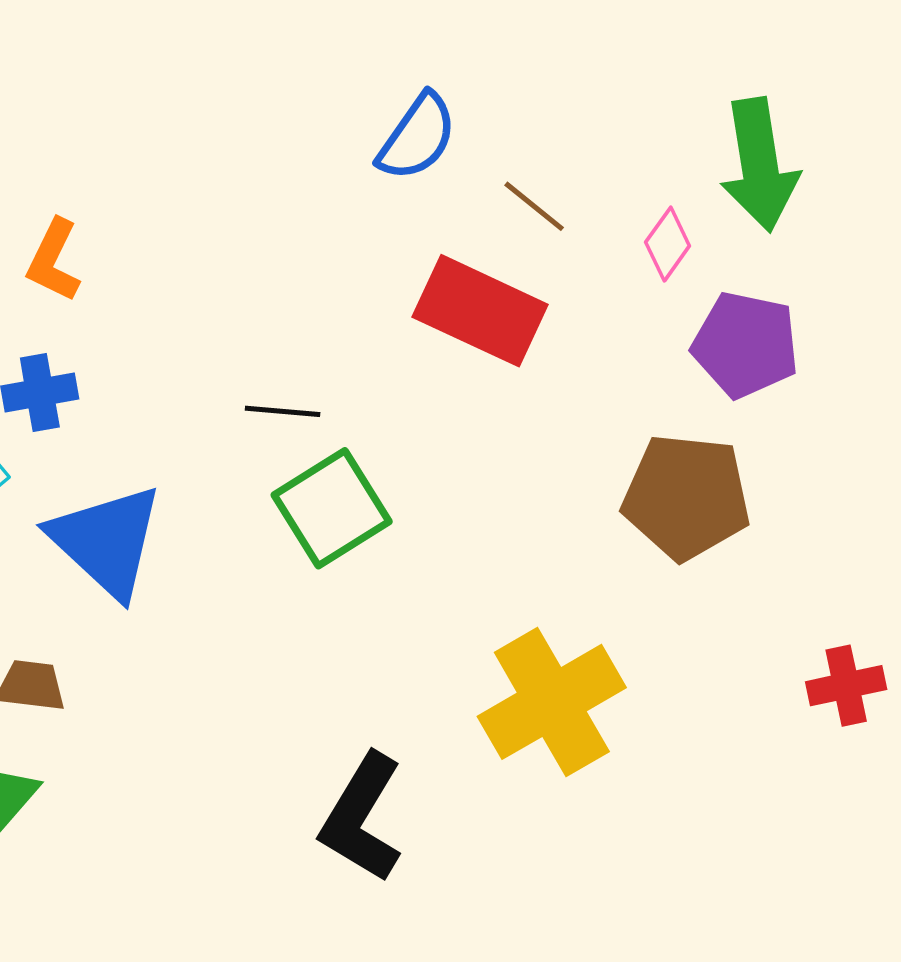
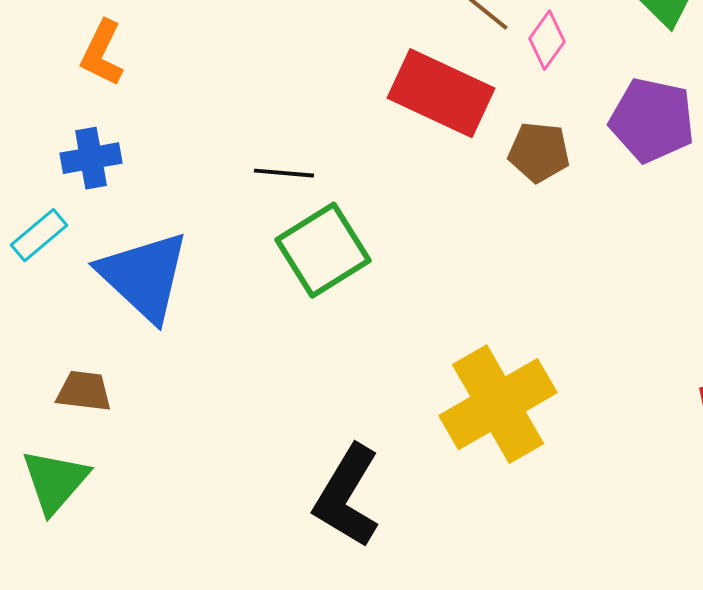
pink diamond: (668, 244) -> (547, 40), moved
brown pentagon: (686, 497) -> (539, 152), moved, size x0.6

